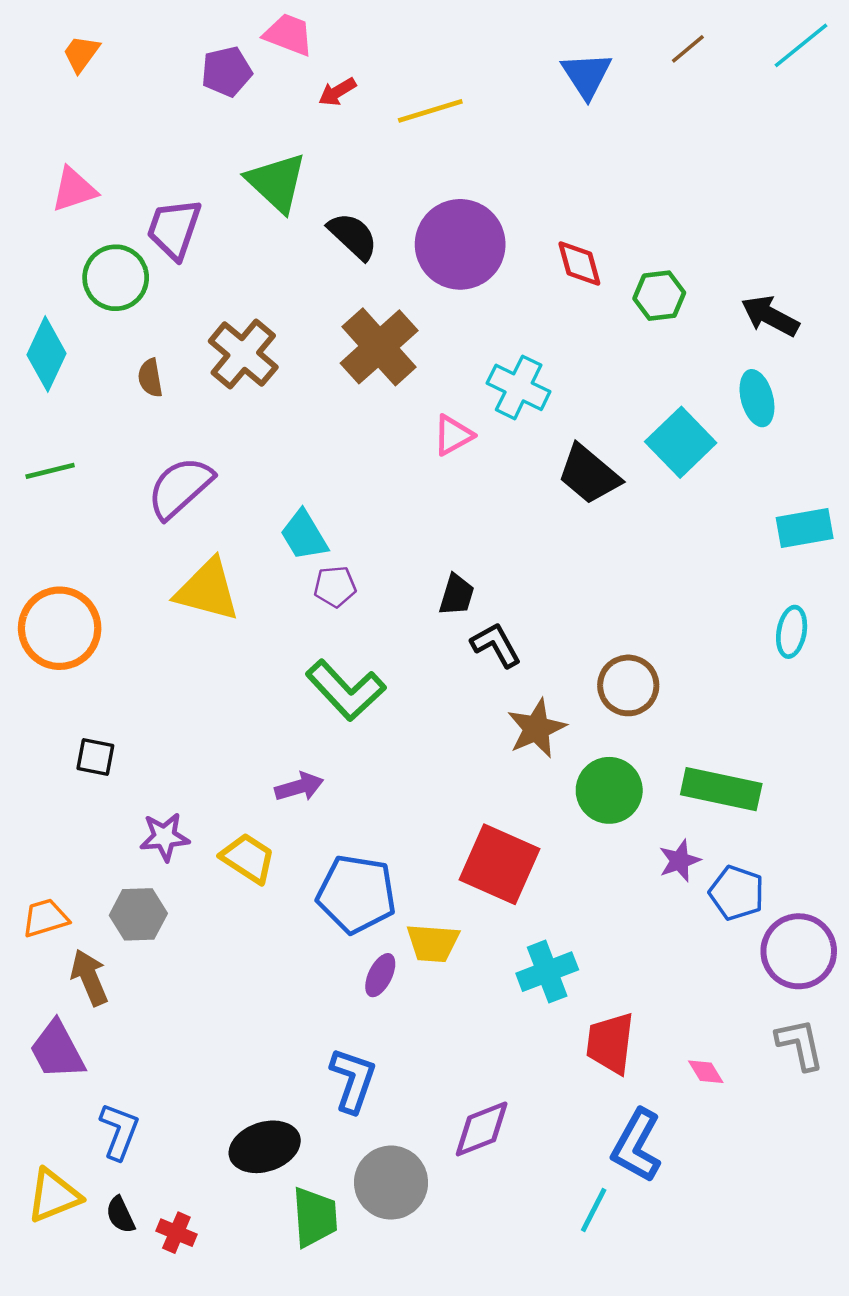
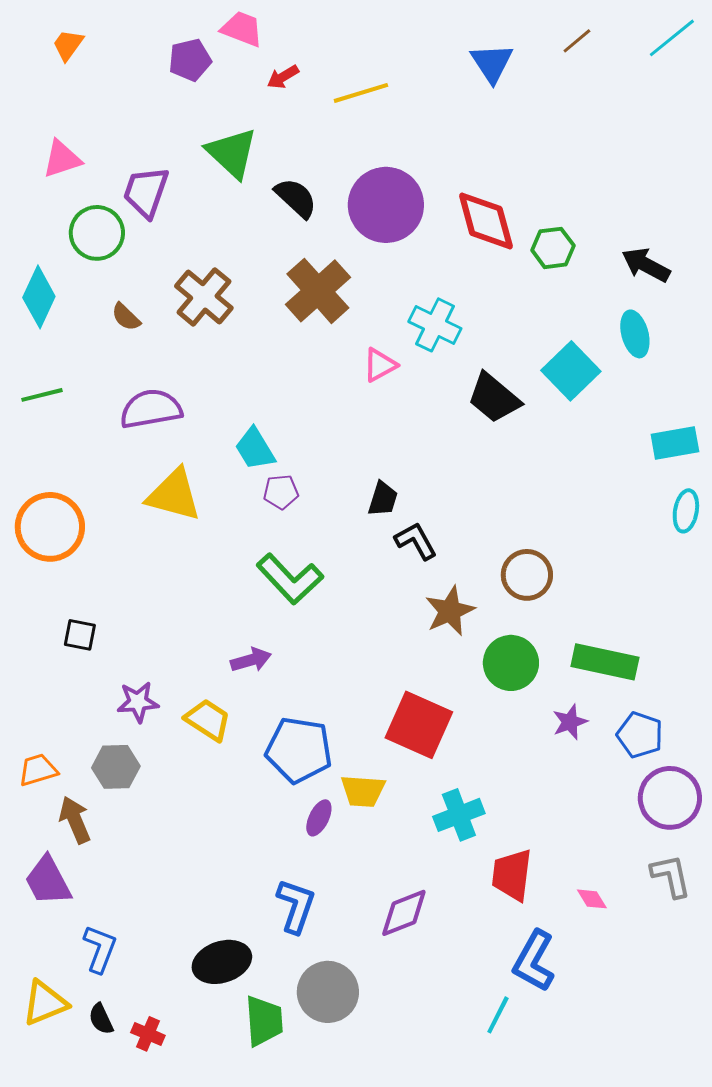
red diamond: (579, 263) -> (486, 221), size x1.5
brown semicircle: (150, 378) -> (126, 317), turned -36
purple semicircle: (180, 488) -> (151, 409), turned 32
cyan ellipse: (792, 632) -> (686, 511), moved
blue pentagon: (737, 893) -> (640, 735), moved
purple diamond: (482, 1129) -> (404, 913), moved

